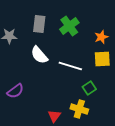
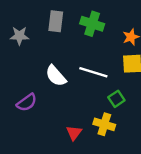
green cross: (69, 26) -> (92, 24), turned -36
white semicircle: (39, 55) -> (56, 76), moved

